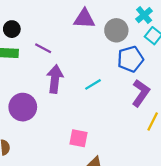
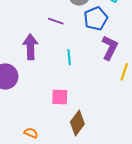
purple line: (43, 48) -> (56, 21), moved
cyan line: (93, 84) -> (69, 57), moved, turned -56

